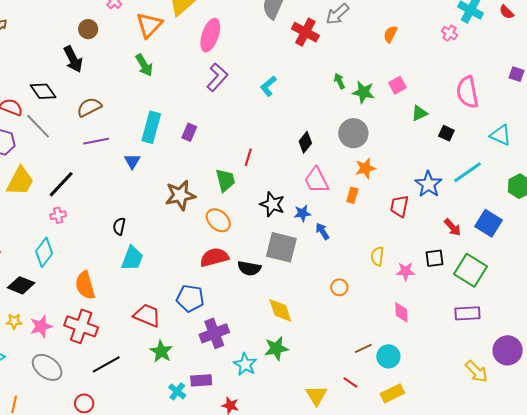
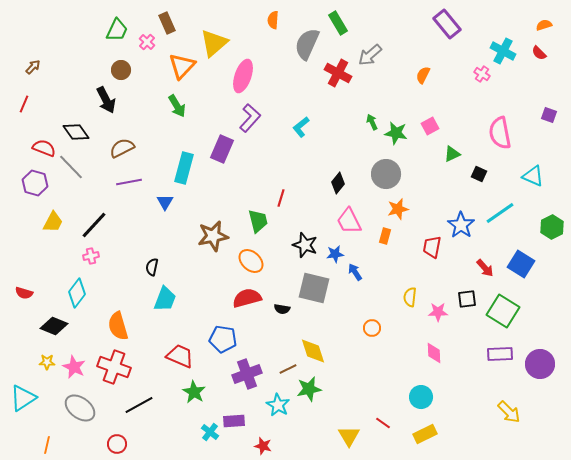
purple rectangle: (189, 132) -> (222, 149), moved, size x1.5
yellow trapezoid: (20, 181) -> (53, 222), size x0.7
black semicircle: (249, 268) -> (282, 309), size x0.7
pink star: (41, 326) -> (74, 367), turned -30
brown line: (363, 348) -> (288, 369), moved
purple circle: (508, 350) -> (540, 364), moved

